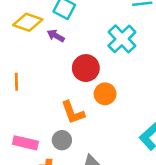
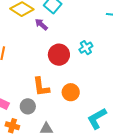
cyan cross: (122, 39) -> (86, 48), moved, size x0.6
orange circle: (105, 94) -> (71, 92), moved

